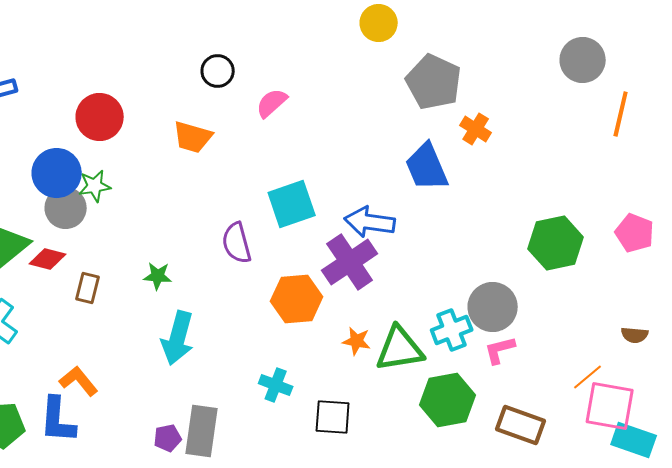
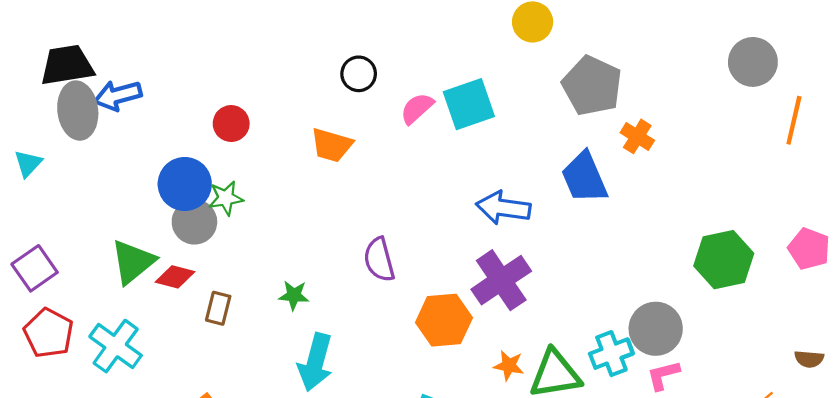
red circle: (100, 117) -> (231, 124), size x0.7
cyan square: (292, 204) -> (469, 104), moved
blue arrow: (370, 222) -> (503, 208), moved

